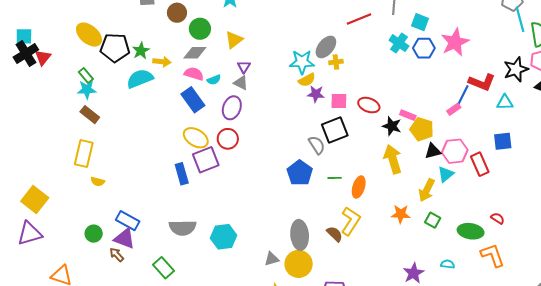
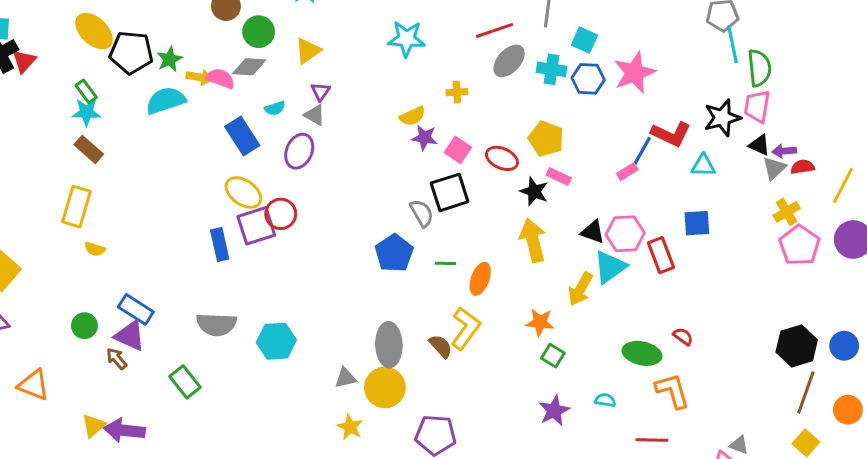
cyan cross: (399, 43) -> (552, 69), turned -30
gray ellipse: (326, 47) -> (509, 61), moved
cyan star: (302, 62) -> (407, 39), moved
pink semicircle: (194, 74) -> (220, 78), moved
pink square: (339, 101) -> (458, 150), turned 30
yellow pentagon: (422, 129) -> (546, 139), moved
red circle: (228, 139) -> (281, 214), moved
black triangle: (433, 151) -> (593, 232), turned 30
cyan triangle: (446, 174) -> (610, 267), size x1.4
green square: (433, 220) -> (553, 356), moved

